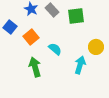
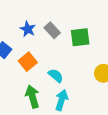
cyan arrow: (80, 65) -> (62, 100), moved

